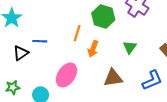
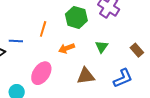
orange line: (77, 33) -> (43, 29), moved
orange arrow: (93, 49) -> (67, 48), turned 49

